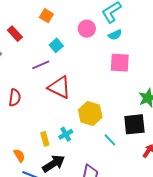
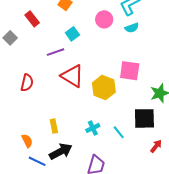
pink square: (120, 63) -> (130, 71), moved
yellow hexagon: (90, 114) -> (104, 87), moved
cyan cross: (66, 134) -> (93, 128), moved

